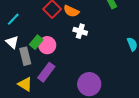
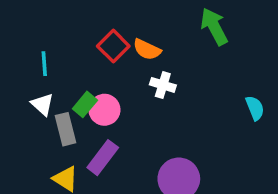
cyan line: (13, 19) -> (44, 64), turned -48

